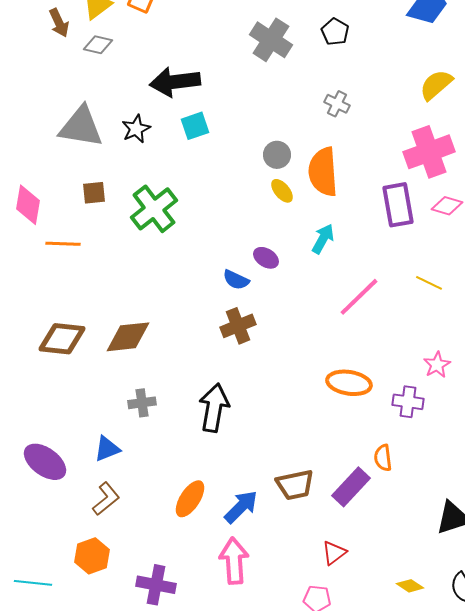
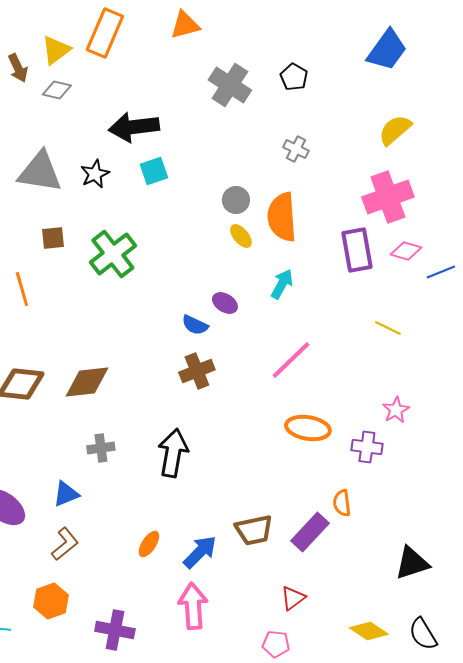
orange line: (63, 244) -> (22, 289), turned 72
pink line: (359, 297) -> (291, 360), moved
orange ellipse: (190, 499) -> (149, 544), size x0.7
yellow diamond: (410, 586) -> (369, 631), size x1.4

